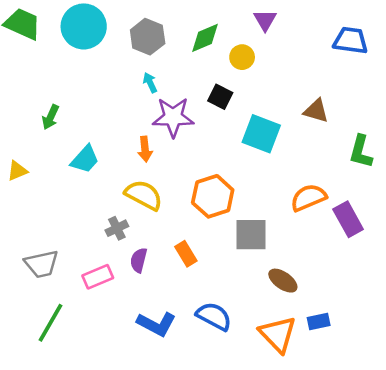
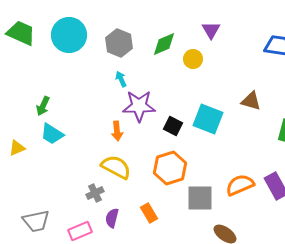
black square: (220, 97) -> (173, 126), moved
cyan trapezoid: (85, 159) -> (52, 134), moved, turned 80
orange semicircle: (308, 198) -> (240, 185), moved

